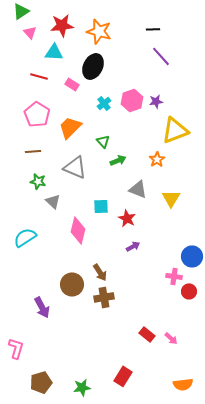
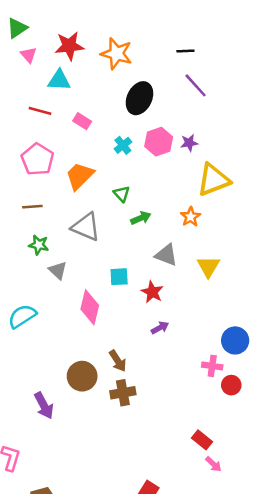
black ellipse: (93, 66) -> (139, 98), moved
red rectangle: (147, 334) -> (202, 440), moved
pink arrow: (171, 338) -> (213, 464), moved

